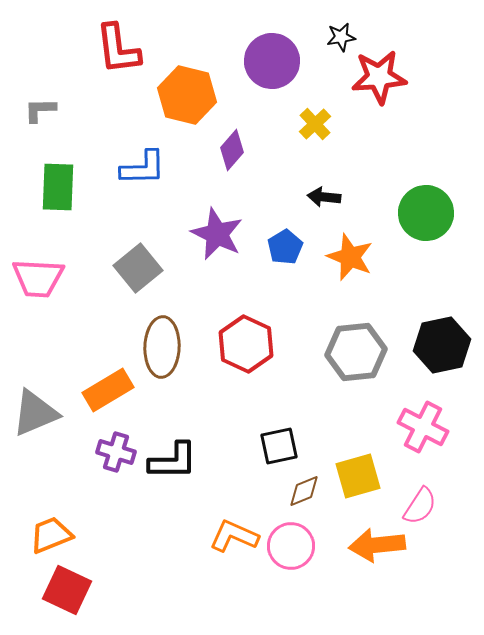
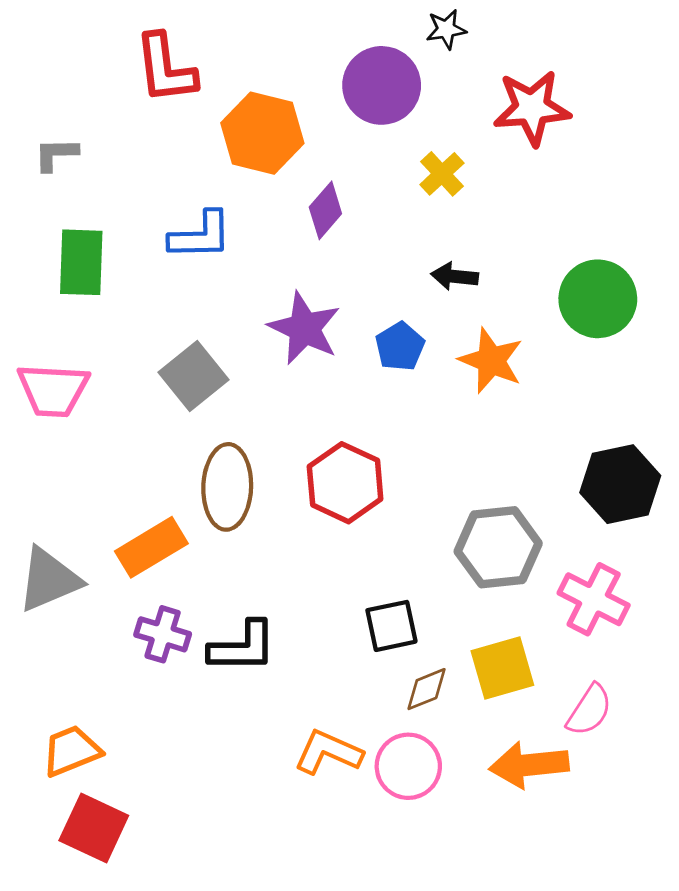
black star: (341, 37) -> (446, 29), moved
gray hexagon: (356, 352) -> (498, 547), moved

